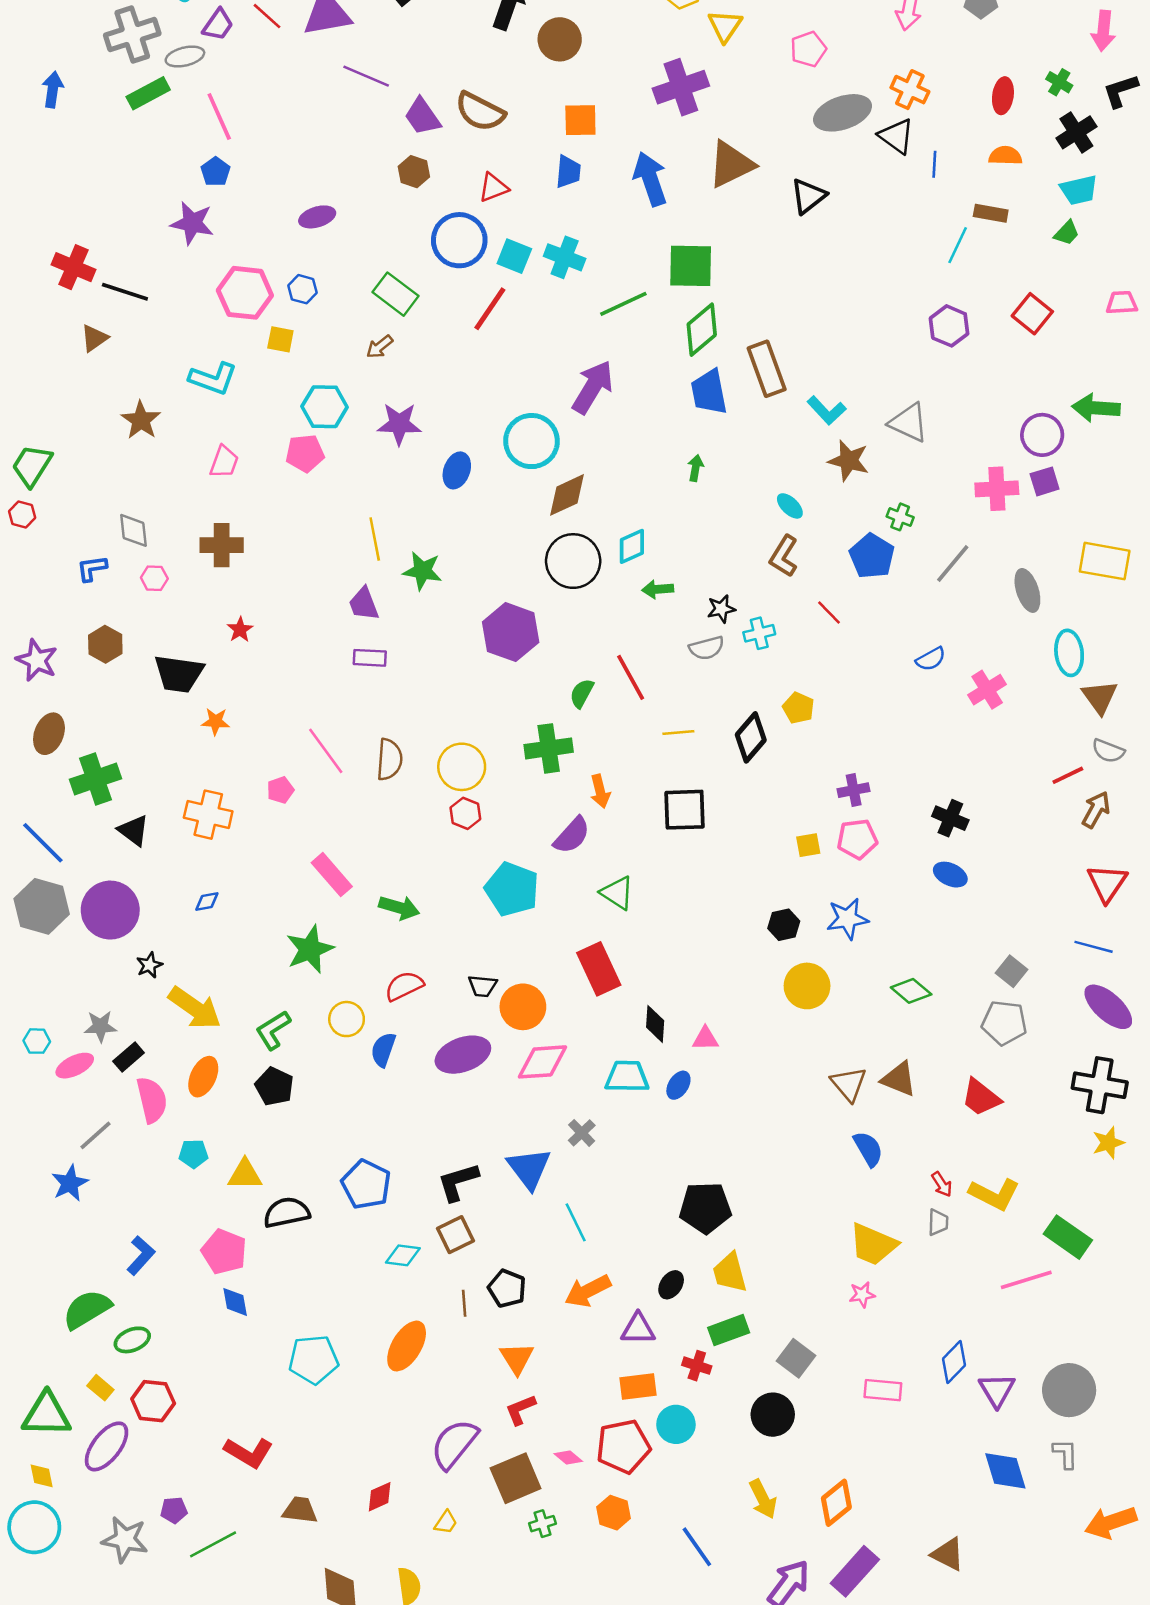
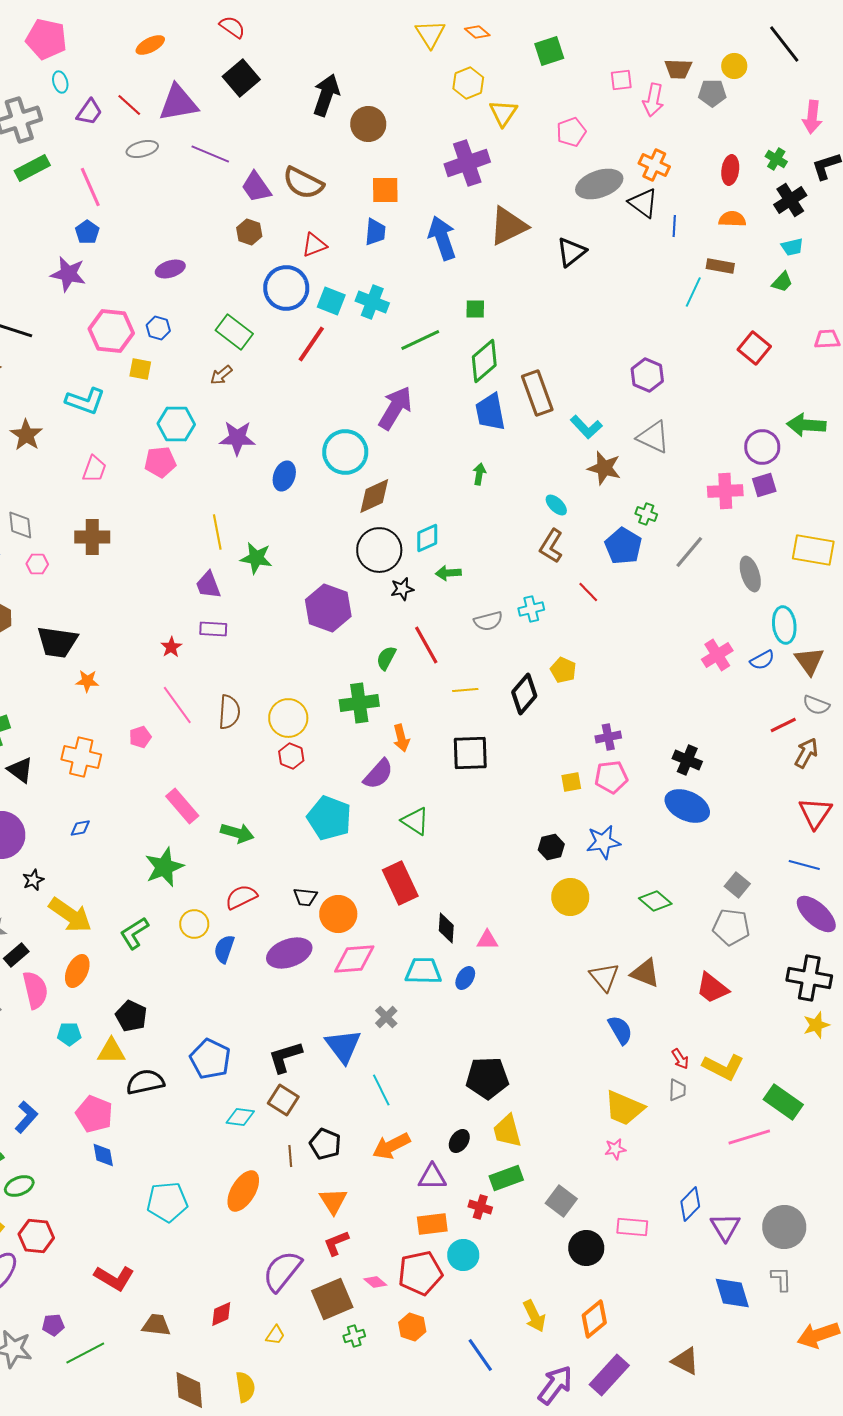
gray ellipse: (185, 57) -> (142, 149), moved
cyan trapezoid: (1079, 190) -> (792, 247), size x0.7
green square: (691, 266) -> (475, 309), size x0.5
purple hexagon: (949, 326) -> (647, 375), moved
black star: (721, 609) -> (402, 589), moved
red star: (240, 630) -> (171, 647), moved
blue semicircle: (931, 659) -> (762, 660), moved
blue ellipse: (950, 875) -> (687, 806), size x1.6
black pentagon: (274, 1086) -> (131, 1016), moved
brown square: (456, 1235) -> (283, 1100), turned -32
black circle: (773, 1415) -> (586, 1248), moved

